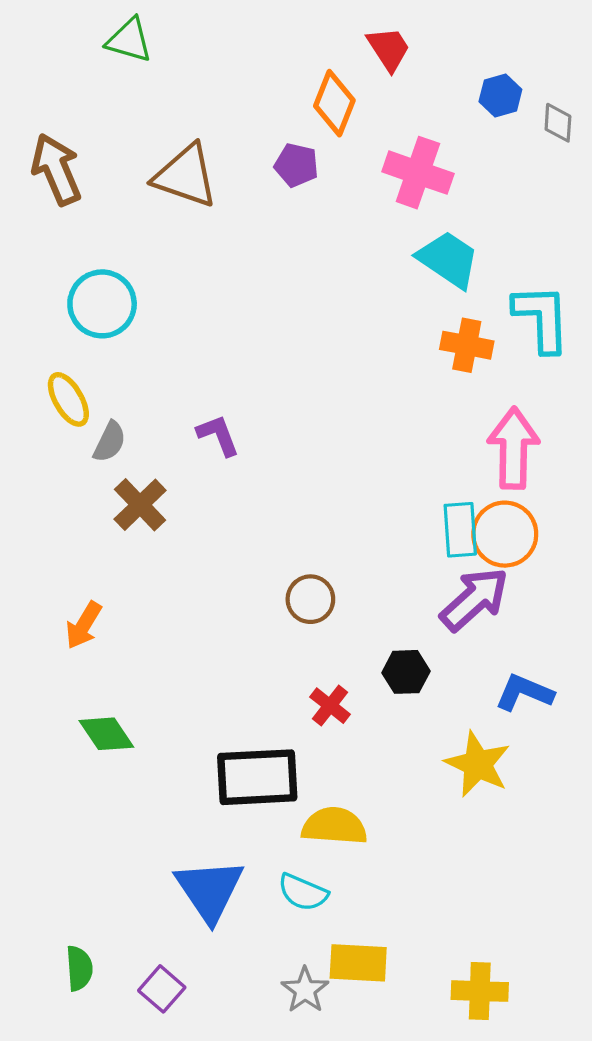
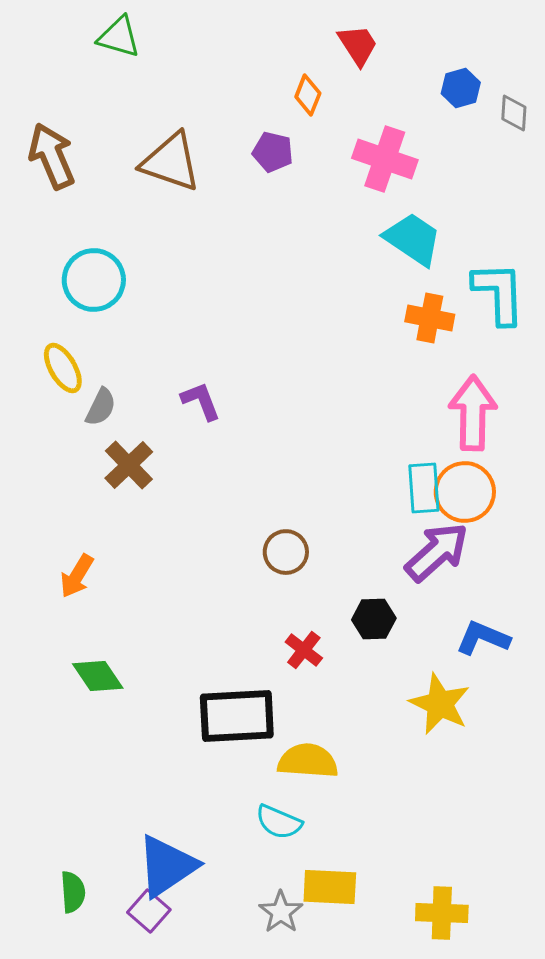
orange diamond: (334, 103) -> (308, 95), size x0.7
blue triangle: (209, 890) -> (167, 866), moved, turned 30

